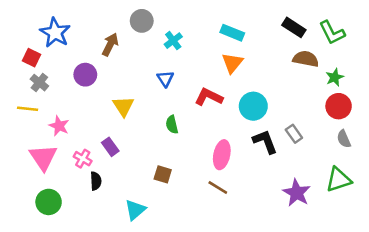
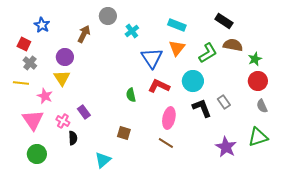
blue star: (55, 33) -> (42, 25), size x0.7
green L-shape: (332, 33) -> (208, 53), moved, turned -95
blue triangle: (165, 79) -> (152, 58), moved, size x1.6
red L-shape: (209, 97) -> (159, 86), moved
yellow triangle: (123, 106) -> (62, 78), moved

